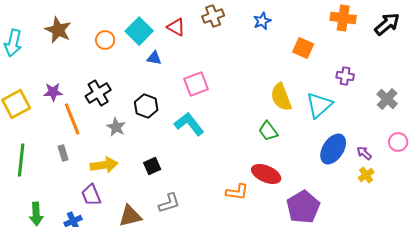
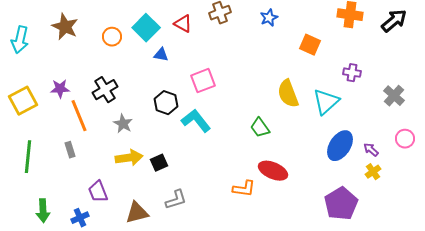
black hexagon: (146, 106) -> (166, 103), moved
green trapezoid: (268, 131) -> (260, 128), moved
yellow arrow: (104, 165) -> (129, 158), moved
purple pentagon: (303, 207) -> (341, 204), moved

